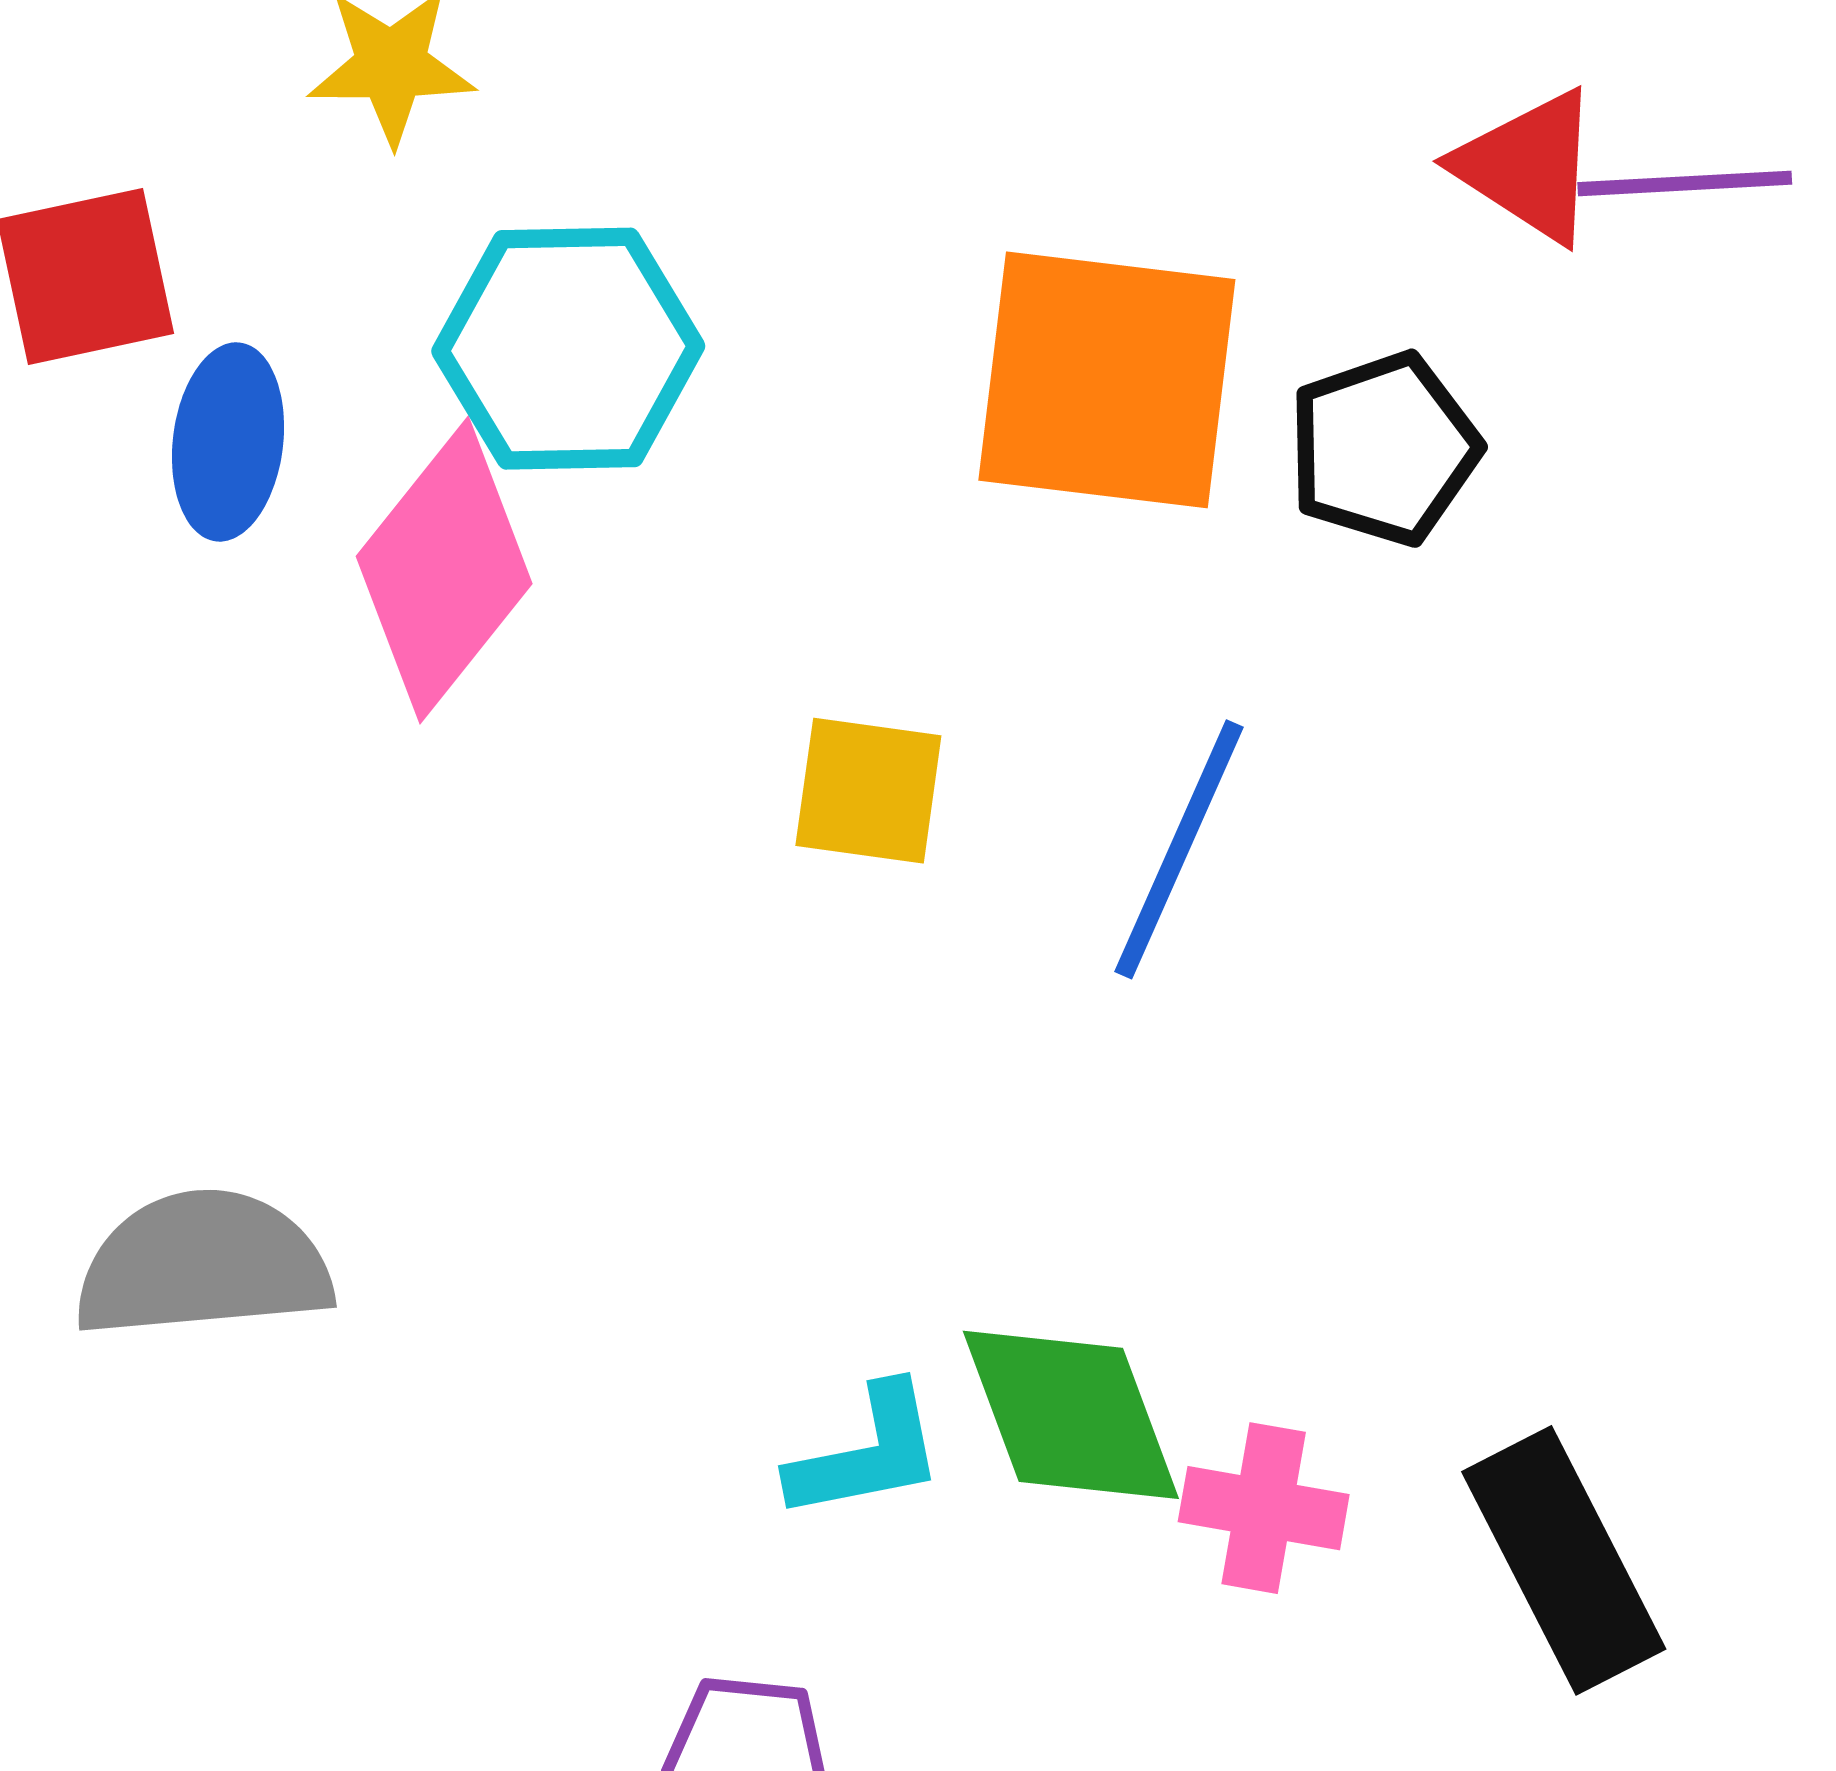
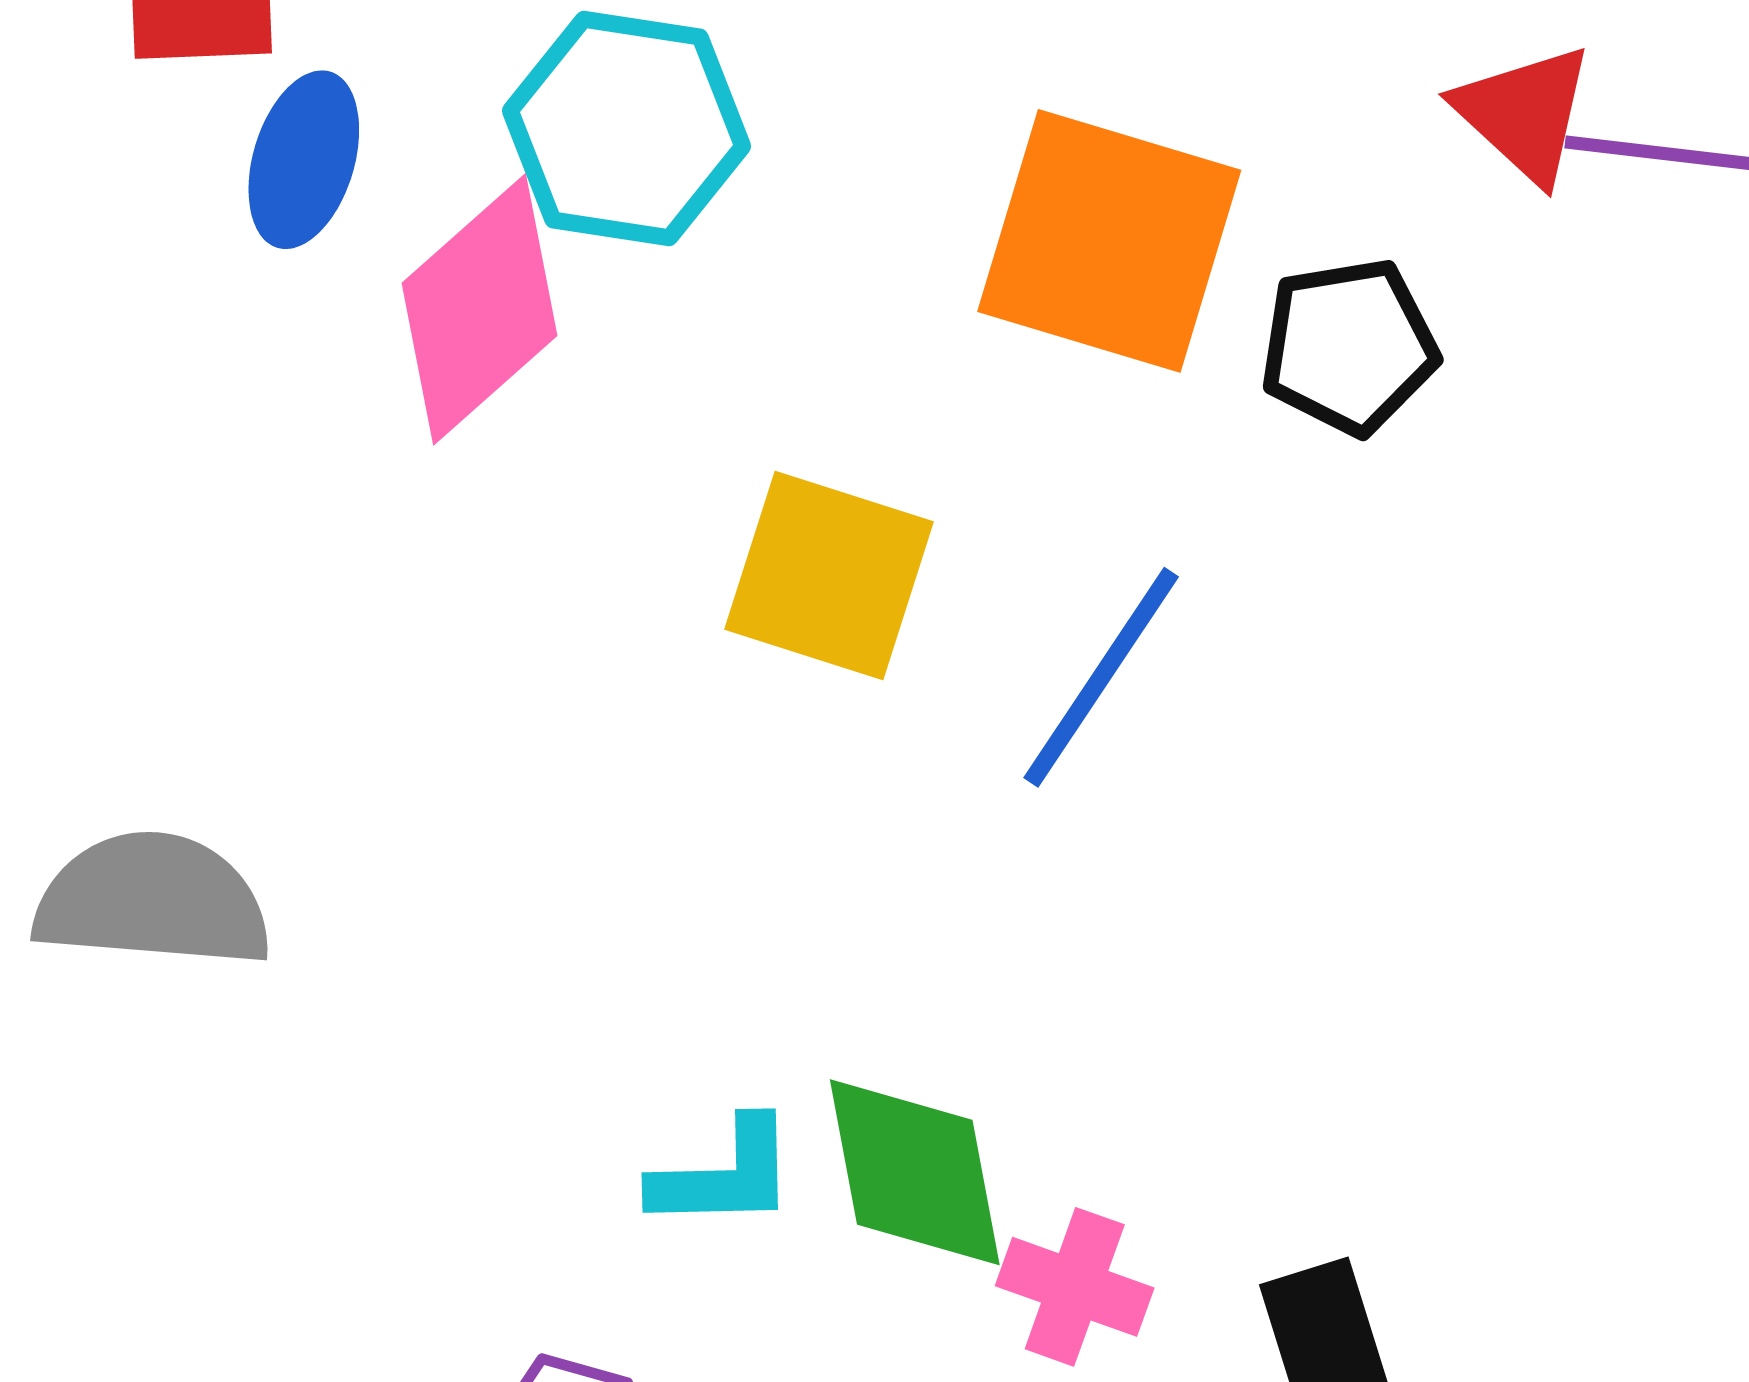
yellow square: (868, 791) -> (829, 575), size x1.4

